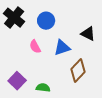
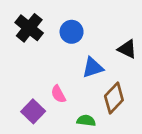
pink semicircle: (35, 47) -> (58, 94), moved
green semicircle: (43, 88) -> (86, 121), moved

